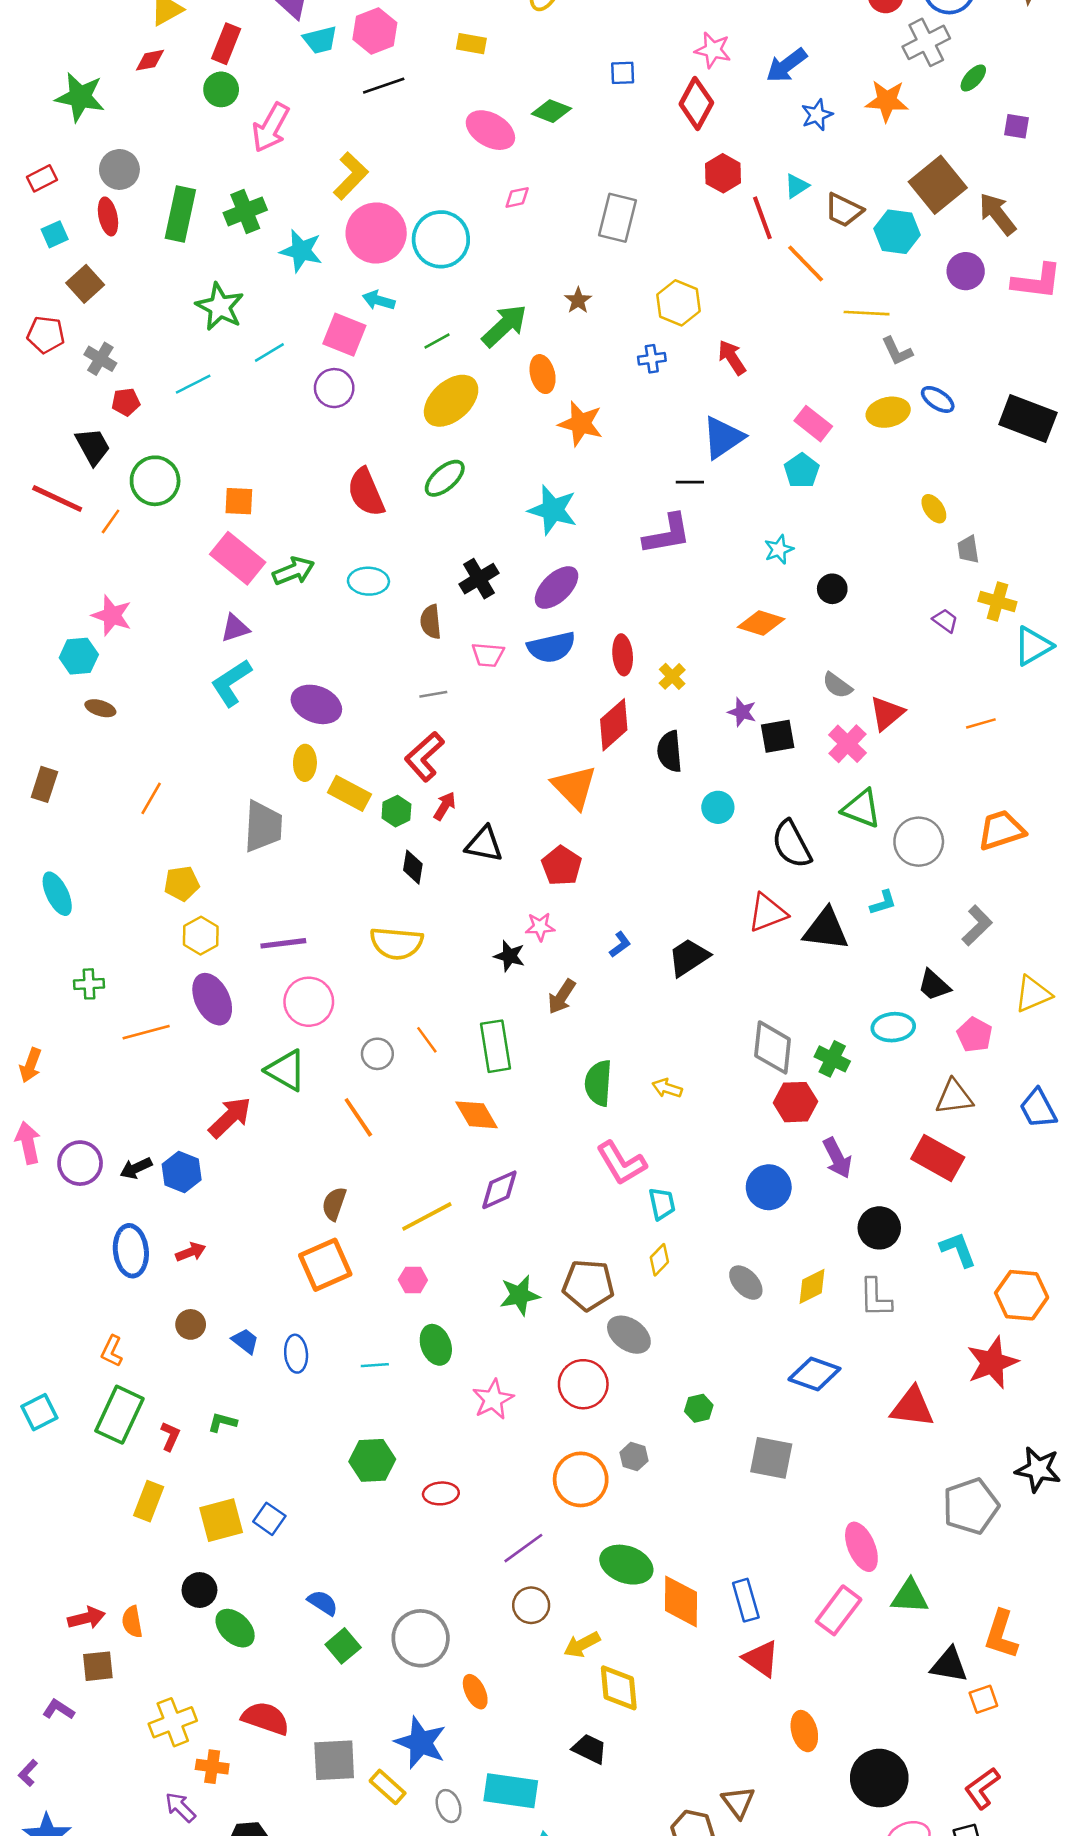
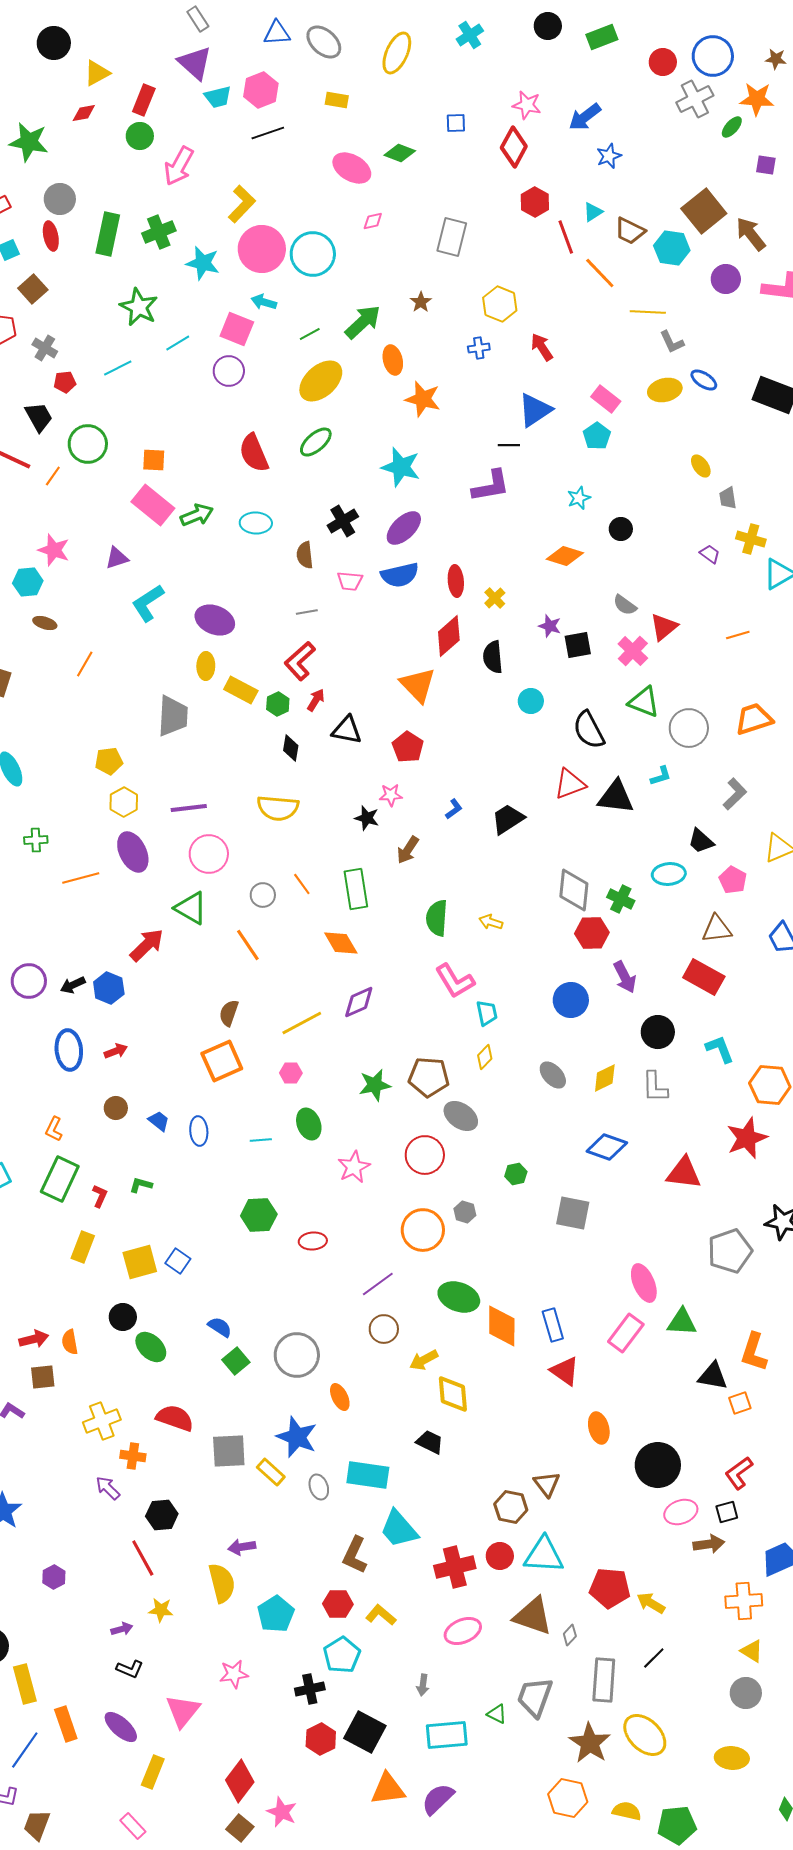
orange star: (887, 101) -> (757, 99), moved
purple triangle: (235, 628) -> (117, 558), moved
orange line: (151, 798) -> (85, 664), moved

